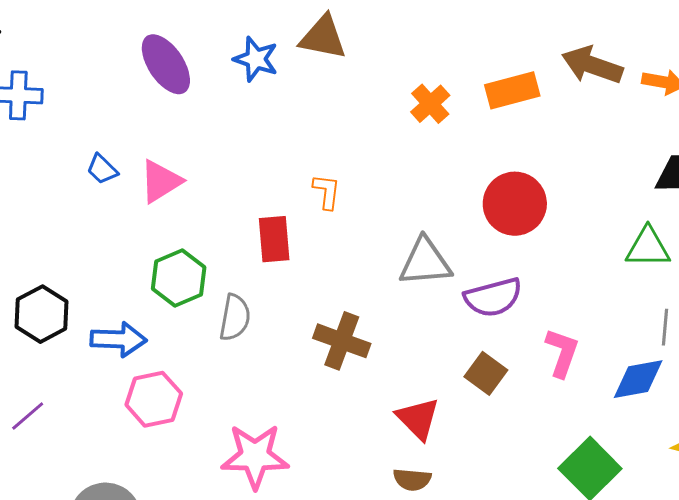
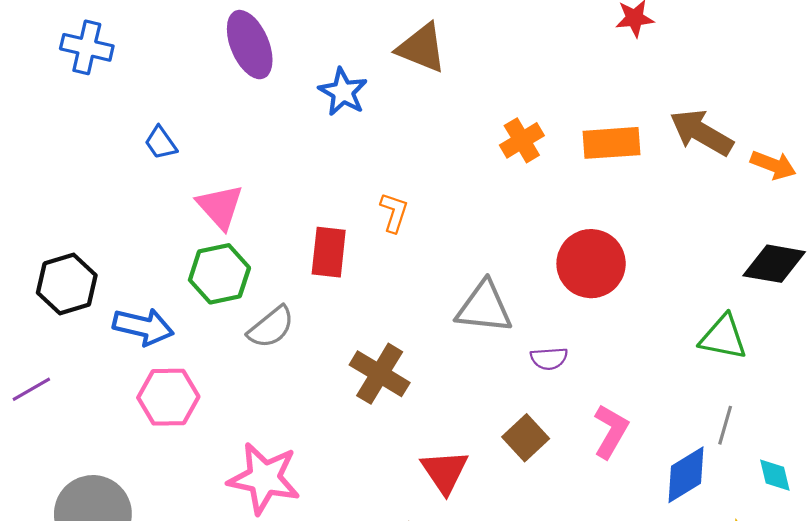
blue star: (256, 59) -> (343, 92), moved
pink triangle: (161, 181) -> (220, 207), moved, turned -51
purple semicircle: (493, 297) -> (549, 359), size x0.6
gray semicircle: (235, 318) -> (271, 327), turned 30
blue diamond: (638, 379) -> (686, 475), turned -32

